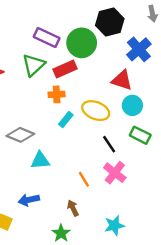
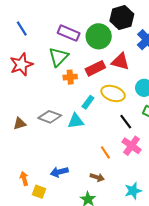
red rectangle: (65, 69) -> (95, 68), moved
red triangle: (122, 80) -> (120, 62), moved
orange cross: (57, 94) -> (70, 77), moved
cyan triangle: (40, 161) -> (76, 121), moved
brown arrow: (73, 208) -> (97, 177), turned 136

